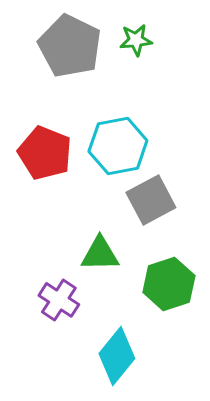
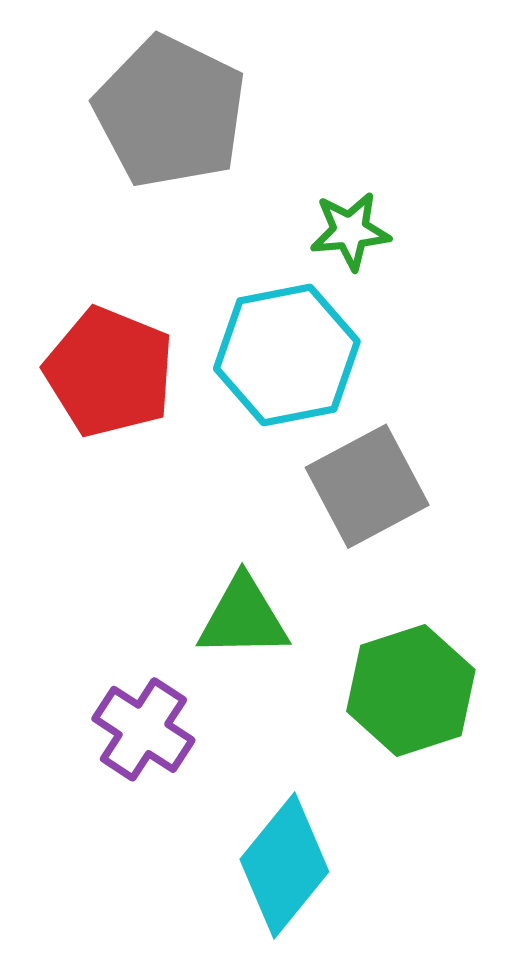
green star: (136, 40) -> (350, 231), moved

